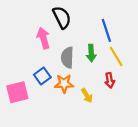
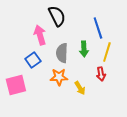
yellow line: (116, 56) -> (107, 52), turned 48
blue square: (42, 76) -> (33, 60), moved

